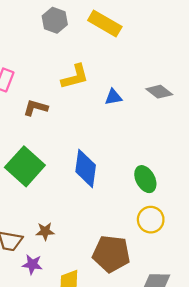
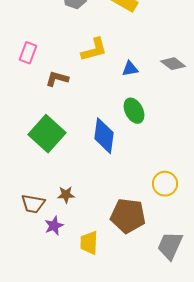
green ellipse: (145, 179) -> (134, 111), moved
purple star: (32, 264) -> (54, 226), turned -30

